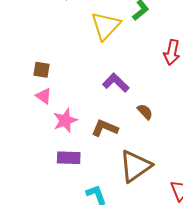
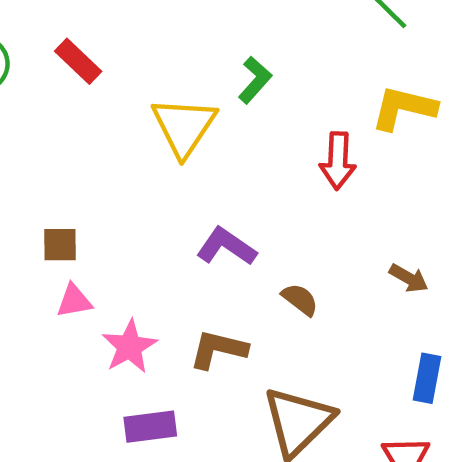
pink triangle: (44, 96) -> (74, 301), turned -36

